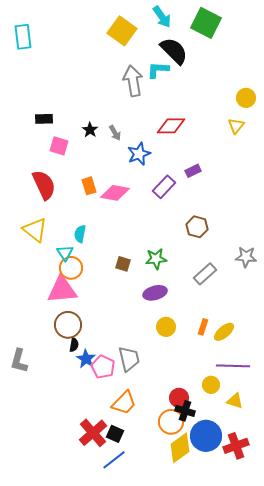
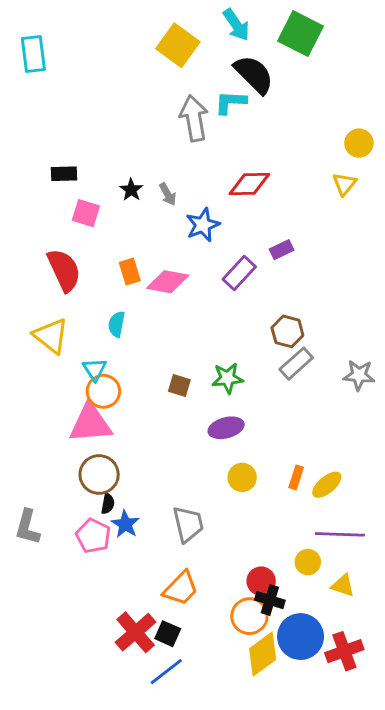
cyan semicircle: (80, 234) -> (117, 324), moved
gray rectangle: (205, 274) -> (296, 364), moved
pink pentagon: (103, 367) -> (93, 536), moved

